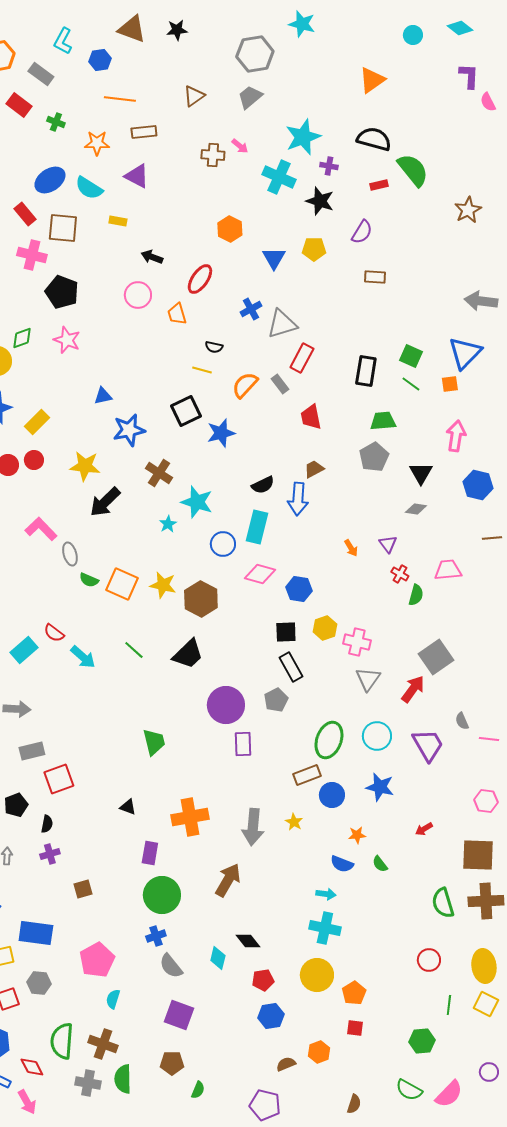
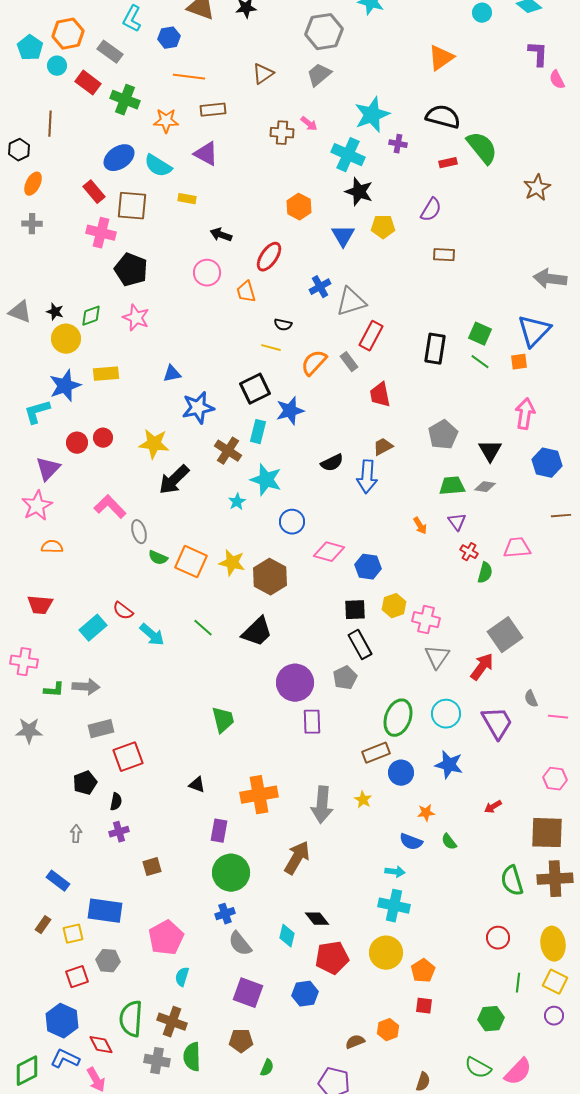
green cross: (56, 122) -> (125, 100), size x1.6
black star: (320, 201) -> (359, 192), moved
green trapezoid: (383, 421) -> (452, 486), moved
yellow rectangle: (37, 422) -> (106, 374), moved, turned 40
cyan rectangle: (257, 527) -> (258, 432), moved, size x0.7
red pentagon: (263, 980) -> (332, 958), size x1.5
blue hexagon: (271, 1016) -> (305, 994), moved
purple circle: (489, 1072) -> (554, 1016), moved

